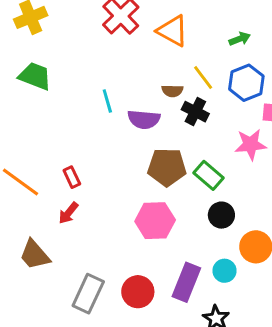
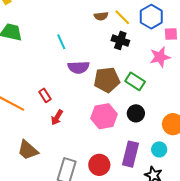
brown semicircle: (172, 91) -> (101, 16), moved
purple semicircle: (144, 119) -> (79, 67), moved
red arrow: (68, 213) -> (57, 117), moved
black circle: (221, 215) -> (136, 113), moved
cyan circle: (225, 271) -> (159, 149), moved

